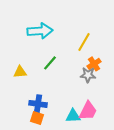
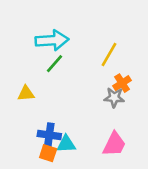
green line: (50, 63) -> (55, 64), moved
cyan triangle: (73, 116) -> (66, 144), moved

